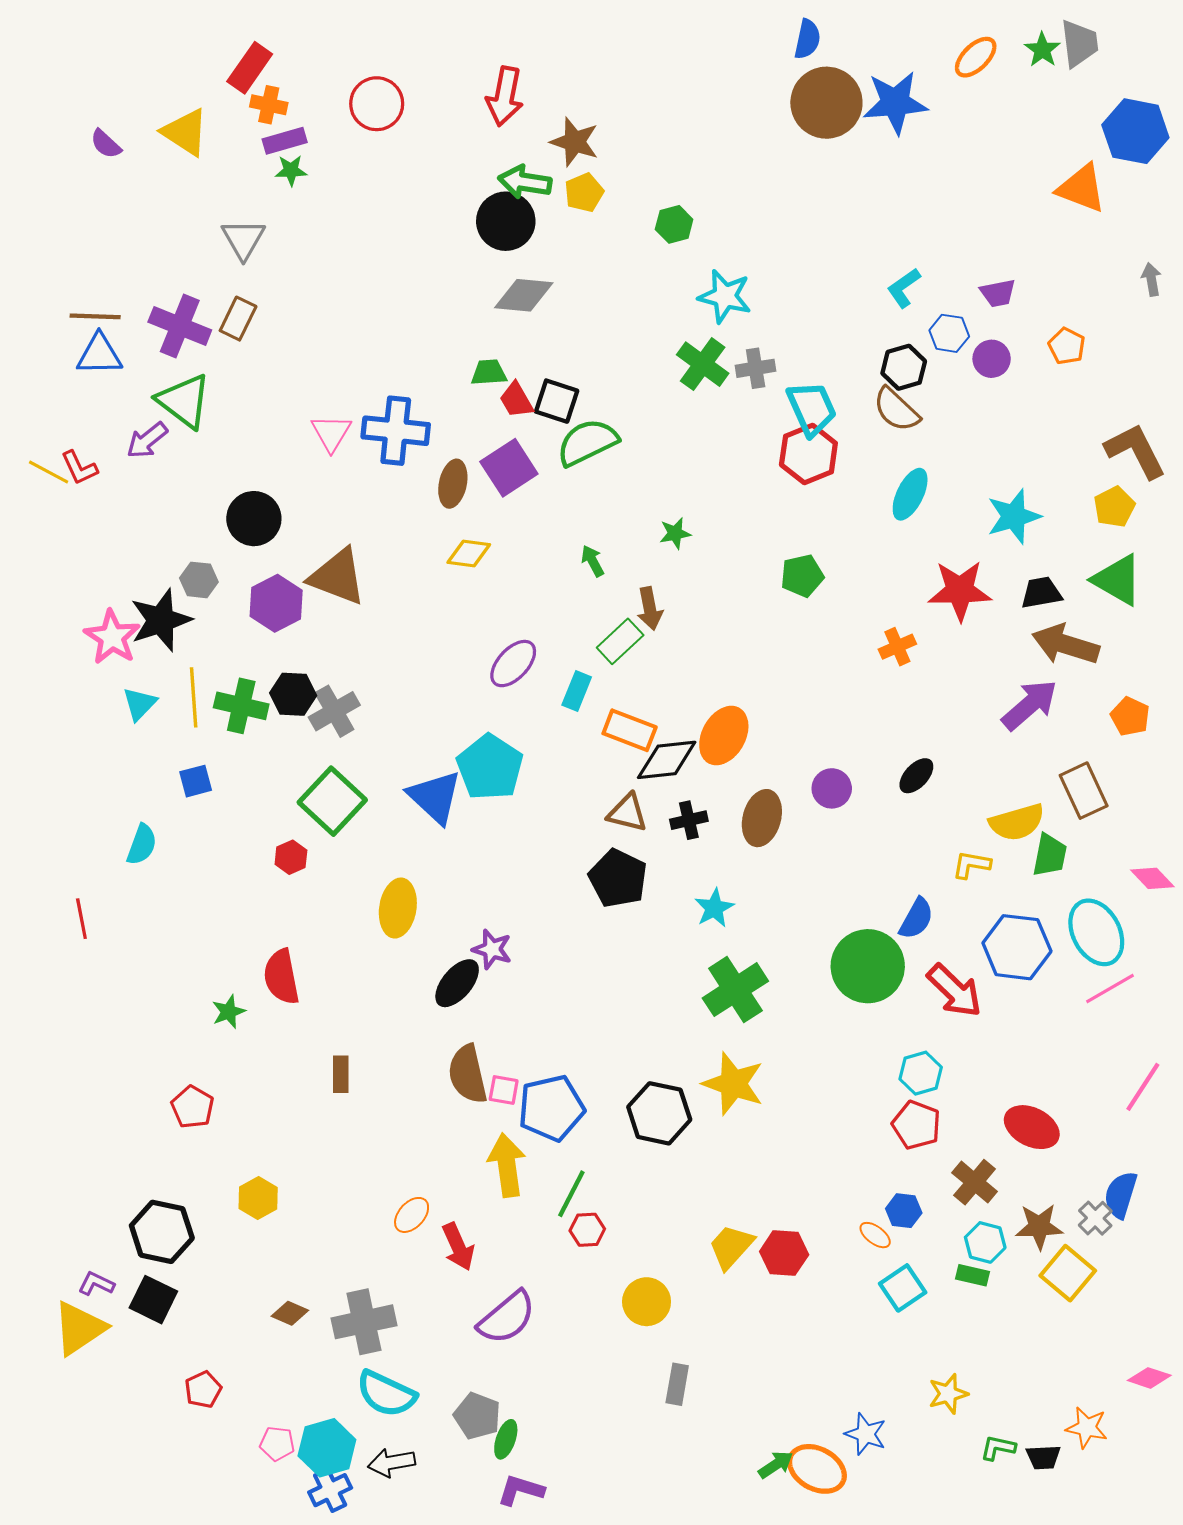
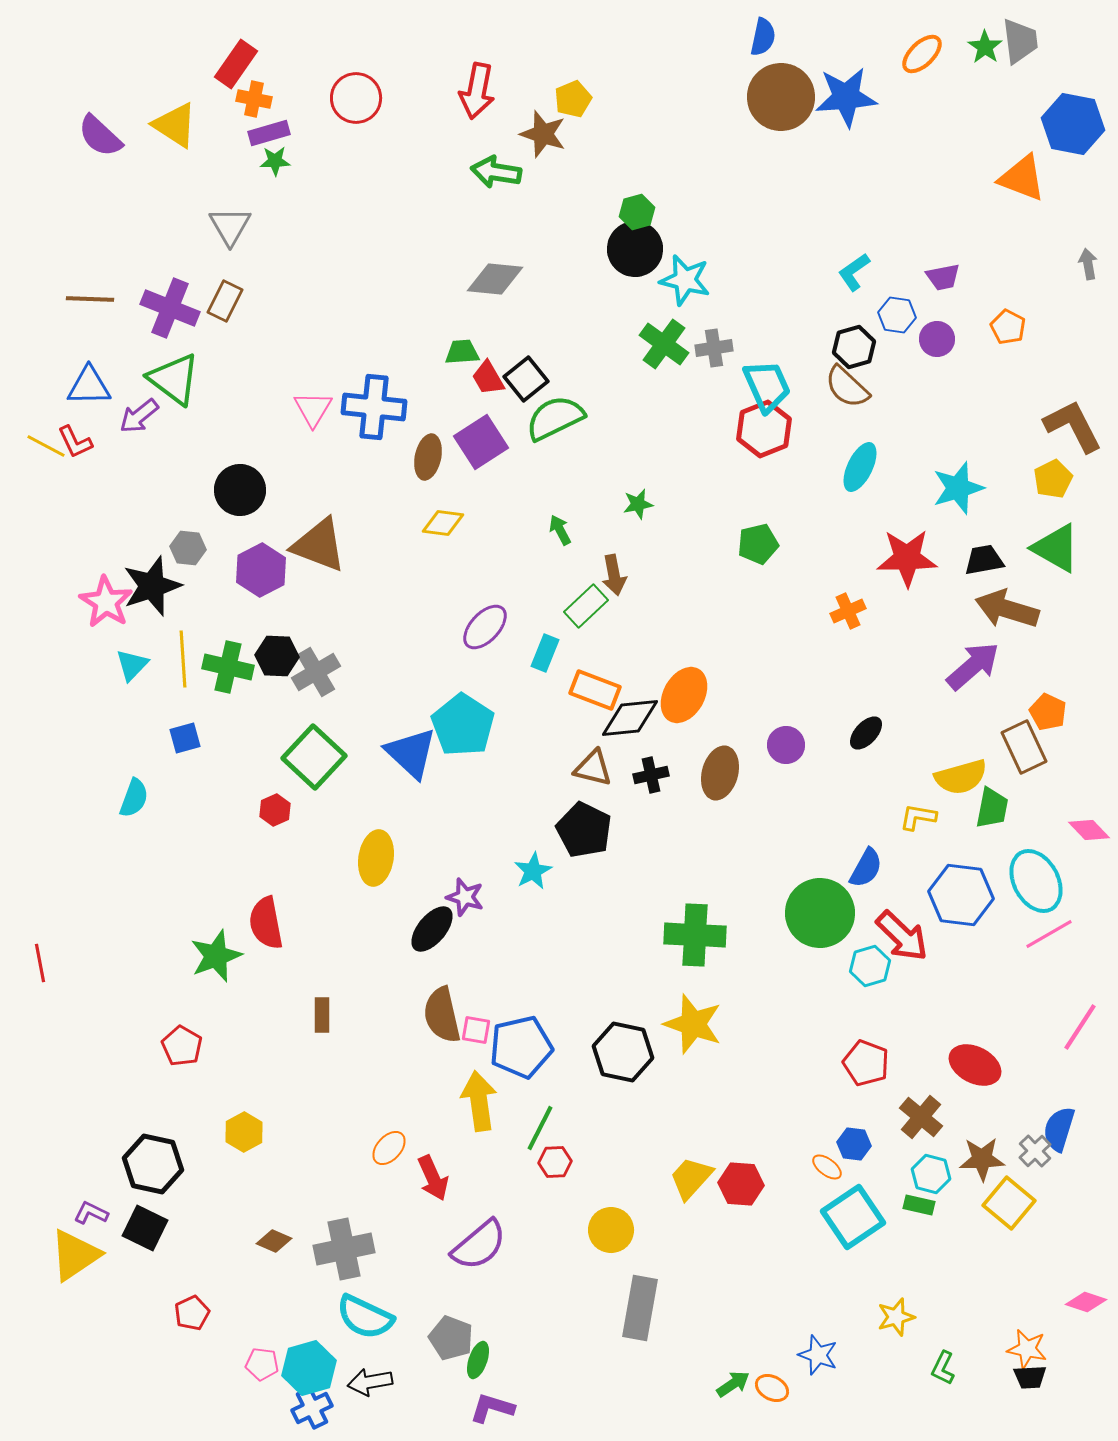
purple semicircle: (106, 144) -> (100, 136), size x1.5
yellow pentagon: (584, 193) -> (573, 99), moved
black circle: (506, 221) -> (635, 249), moved
blue triangle: (99, 355) -> (89, 386), moved
black square: (557, 401) -> (526, 379), turned 33
orange pentagon: (1130, 716) -> (1048, 712), moved
cyan star: (714, 908) -> (533, 871), moved
red line: (81, 919) -> (40, 963), moved
green cross: (735, 990) -> (695, 935), turned 36
green star: (229, 1012) -> (216, 956), size x1.6
cyan hexagon: (921, 1073) -> (870, 966), moved
cyan square: (903, 1288) -> (853, 1217), size x1.4
gray rectangle: (677, 1384) -> (640, 1308), size x1.6
green L-shape: (998, 1448) -> (943, 1368), turned -76
black trapezoid: (1043, 1457) -> (1030, 1377), moved
orange ellipse: (817, 1469) -> (772, 1388), size x0.6

